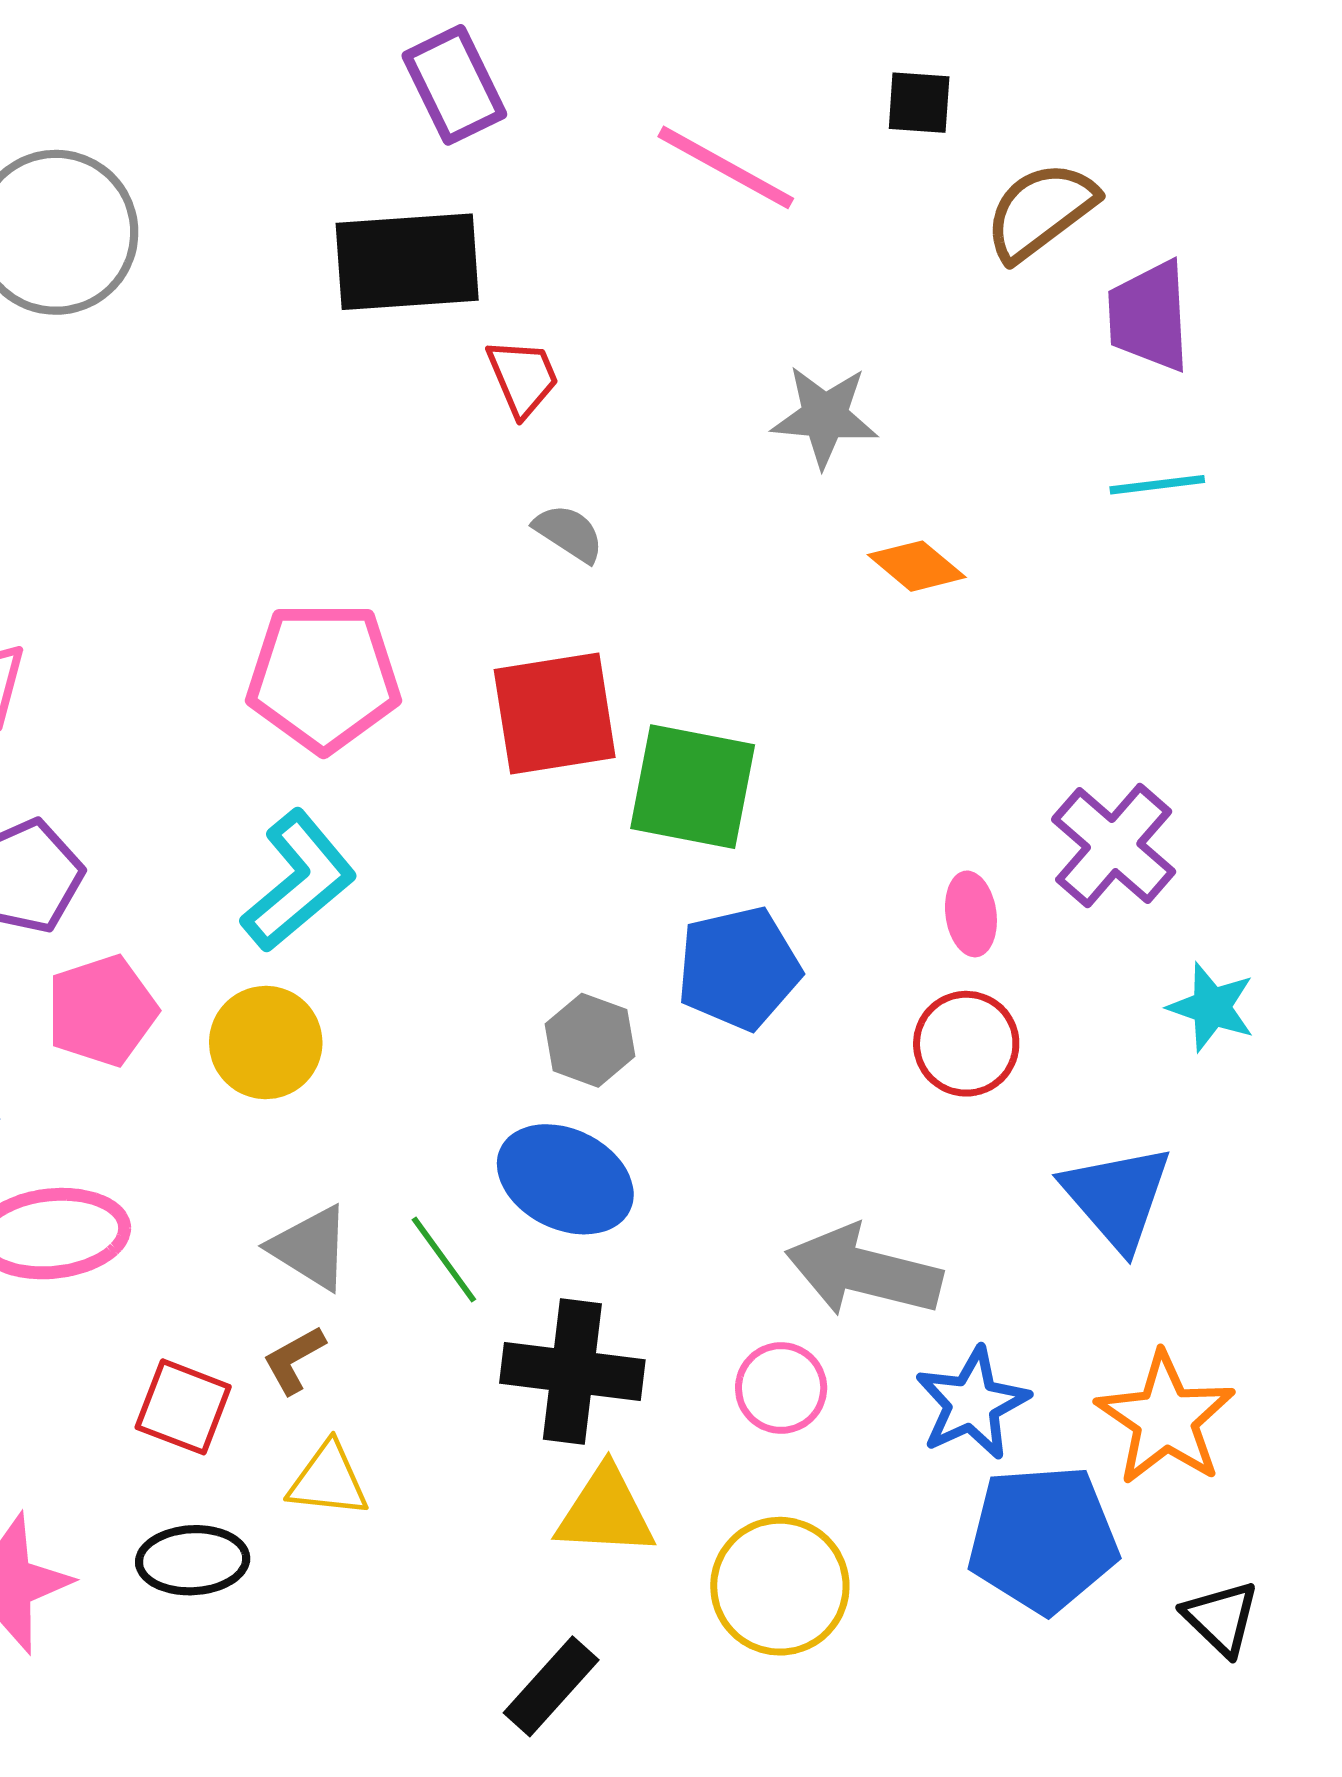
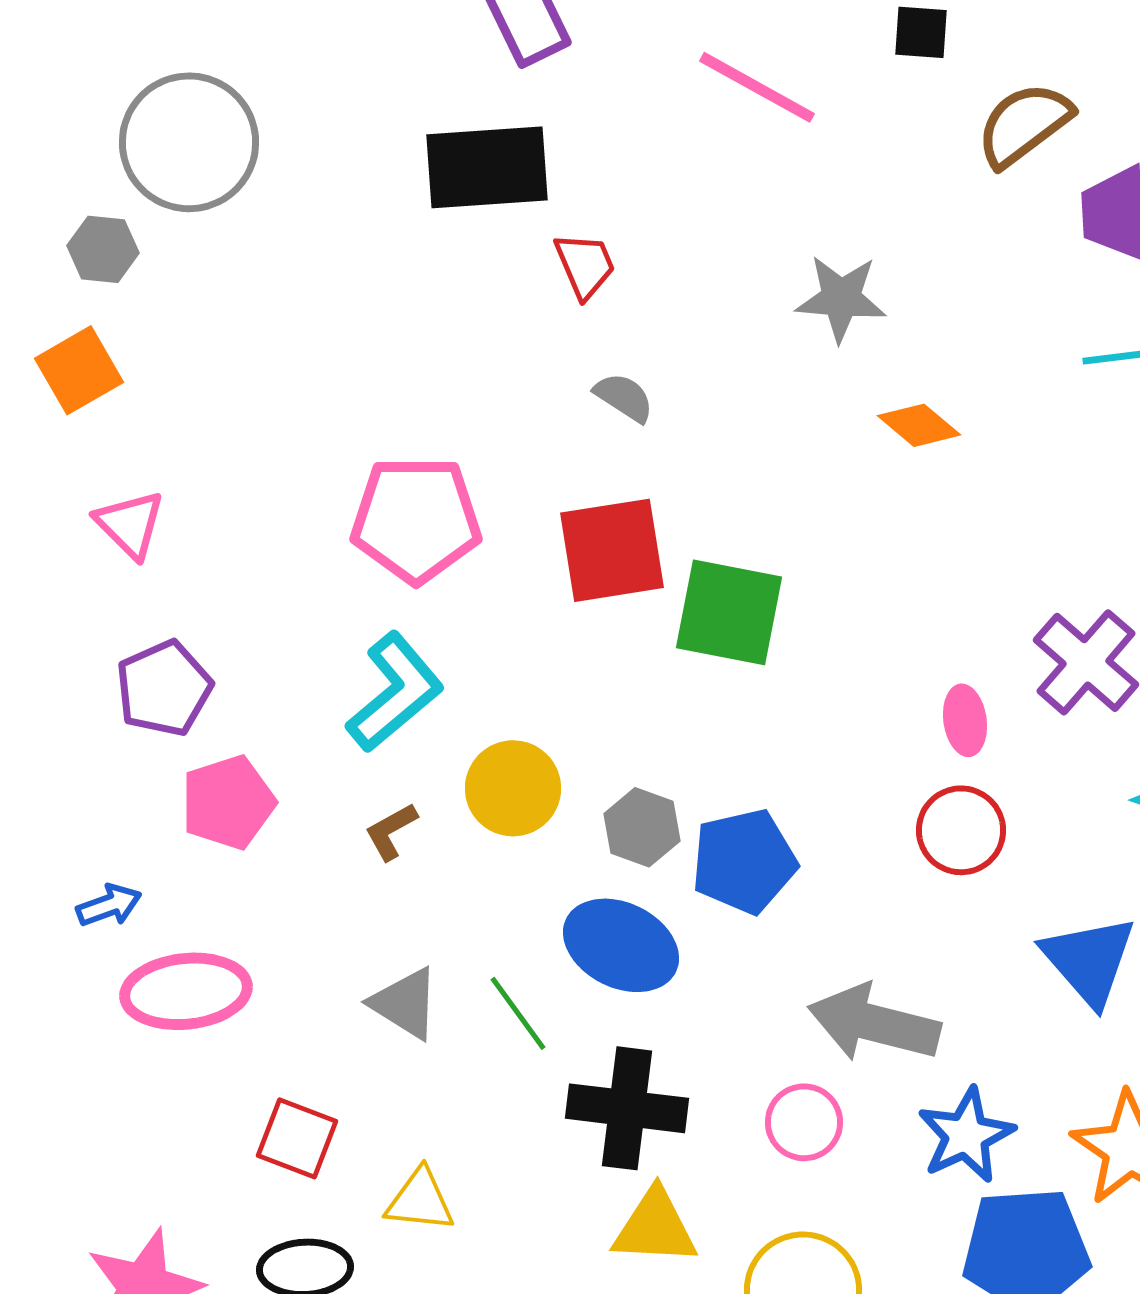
blue pentagon: (739, 968) -> (744, 861), moved
yellow circle: (266, 1043) -> (513, 788), moved
brown L-shape: (294, 1360) -> (391, 831), moved

